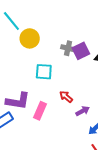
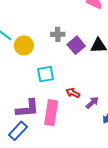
gray cross: (68, 48) -> (58, 34), moved
pink rectangle: (40, 111) -> (51, 113), size x1.4

